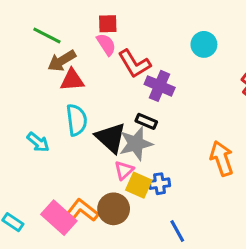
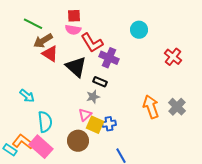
pink semicircle: (106, 44) -> (73, 30), turned 133
red triangle: (72, 80) -> (50, 54), turned 36
cyan semicircle: (77, 120) -> (45, 122), moved
black triangle: (111, 138) -> (76, 67), moved
gray star: (136, 144) -> (93, 97), size x0.6
orange L-shape: (82, 210) -> (23, 142), moved

